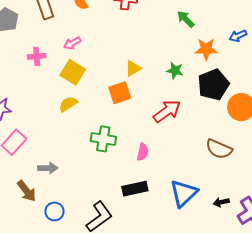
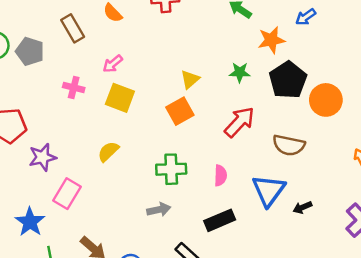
pink cross: (37, 56) -> (74, 87), turned 30
yellow semicircle: (68, 104) -> (108, 152), moved
brown semicircle: (219, 149) -> (289, 145), moved
gray arrow: (48, 168) -> (159, 210), moved
blue triangle: (184, 193) -> (269, 190), moved
black arrow: (221, 202) -> (302, 207), moved

